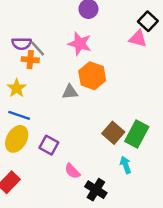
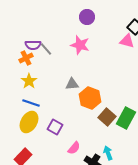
orange cross: (30, 60) -> (26, 58), moved, turned -32
orange hexagon: (92, 76) -> (90, 98), moved
cyan arrow: (126, 165) -> (108, 153), moved
pink semicircle: (72, 171) -> (74, 148), turned -96

